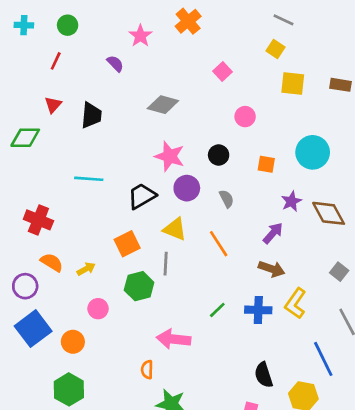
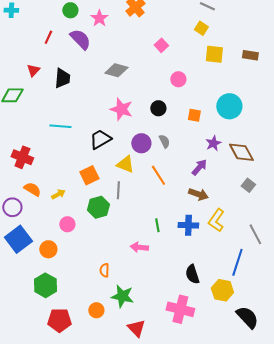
green circle: (68, 25) -> (70, 10), moved
red line: (56, 61) -> (48, 37), moved
purple semicircle: (115, 64) -> (80, 39), size x1.6
purple circle: (187, 188) -> (141, 143), moved
gray square: (339, 272) -> (248, 185), moved
green line: (217, 310) -> (157, 225), turned -56
pink arrow: (174, 339) -> (139, 247), moved, size x0.7
blue line: (323, 359) -> (237, 262), turned 44

